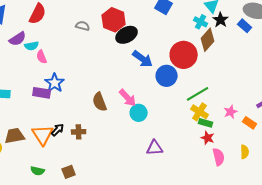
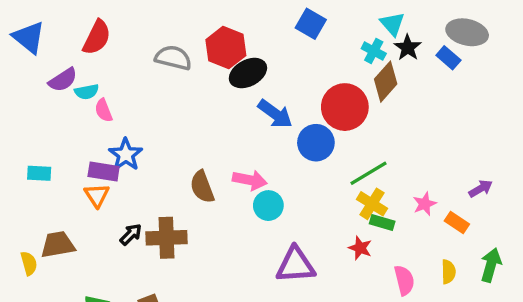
gray semicircle: (83, 26) -> (173, 58), size x1.5
pink arrow: (128, 98) -> (250, 180), turned -36
brown cross: (79, 132) -> (166, 238), size x1.6
orange triangle: (43, 135) -> (97, 195), moved, size x0.7
red star: (208, 138) -> (360, 248), moved
purple triangle: (155, 148) -> (296, 265), size x1.4

